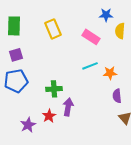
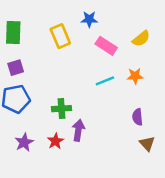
blue star: (106, 15) -> (89, 19), moved
yellow semicircle: (120, 31) -> (141, 39), turned -133
orange star: (110, 73) -> (135, 76), moved
purple star: (28, 125) -> (24, 142), moved

